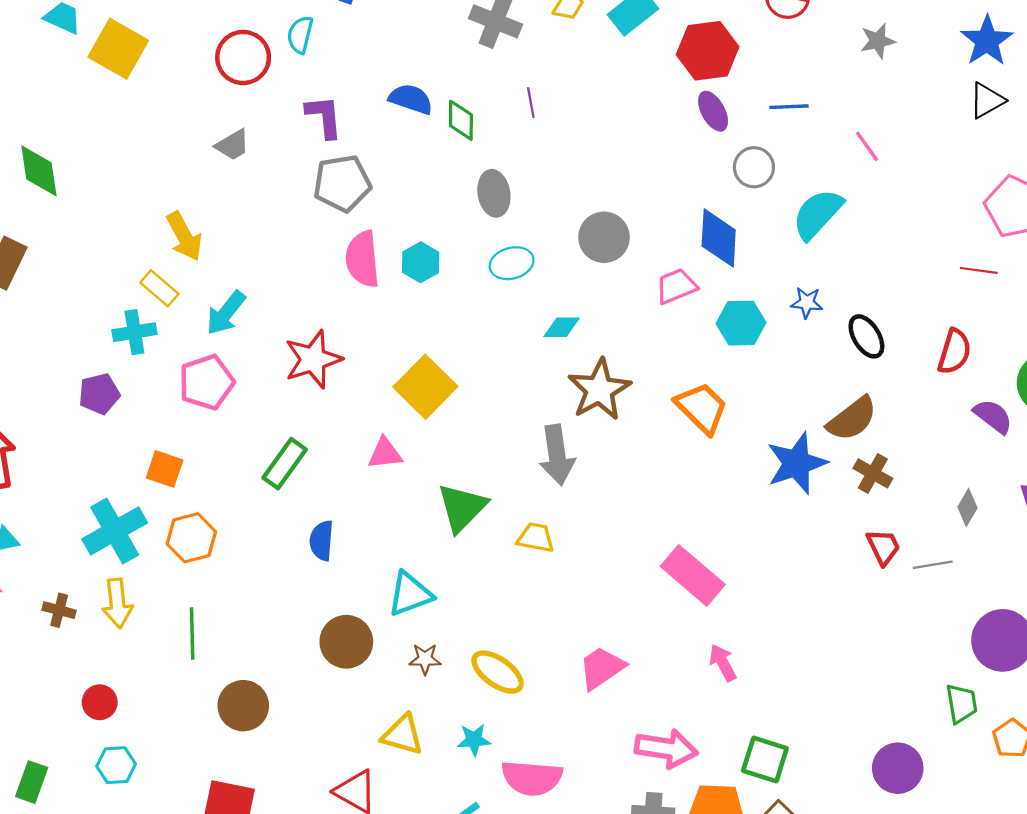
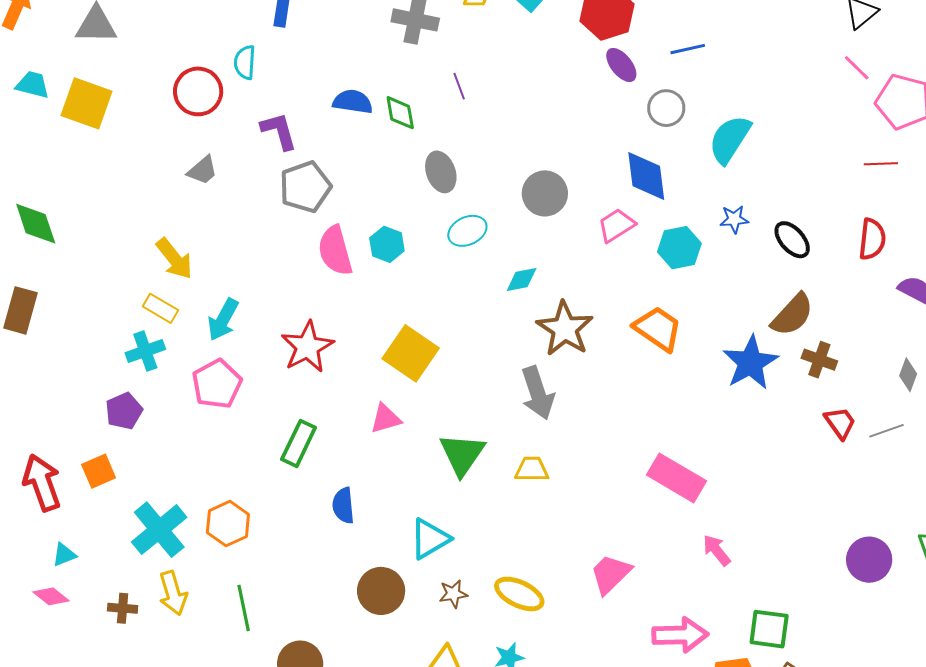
pink line: (867, 146) -> (857, 68), moved
orange square: (165, 469) -> (99, 471), moved, turned -32
purple circle: (898, 768) -> (869, 560), moved

